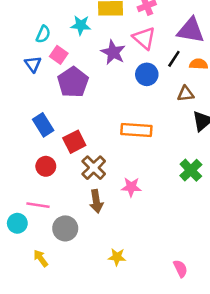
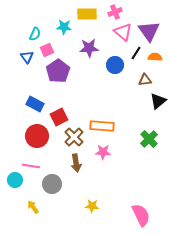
purple triangle: (191, 30) -> (149, 31), turned 45
pink triangle: (144, 38) -> (123, 32), moved
purple star: (113, 52) -> (89, 48), turned -30
pink square: (59, 55) -> (47, 50), turned 32
blue rectangle: (43, 125) -> (35, 104), turned -30
orange rectangle: (136, 130) -> (102, 126), moved
red circle: (46, 166) -> (37, 136), size x1.5
pink semicircle: (180, 269) -> (141, 215), size x1.6

